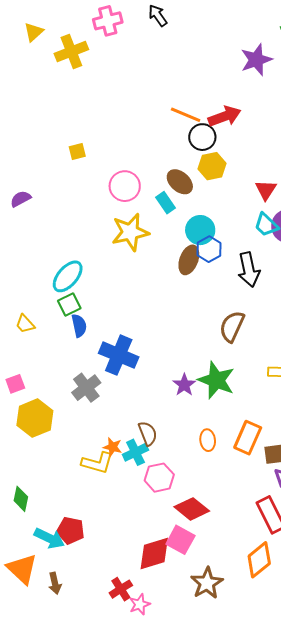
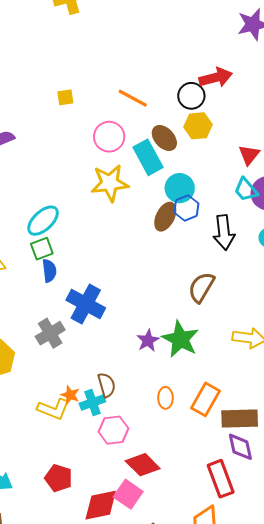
orange line: (186, 115) -> (133, 98), moved
cyan rectangle: (166, 203) -> (148, 157), size x1.6
red pentagon: (71, 530) -> (59, 478), moved

